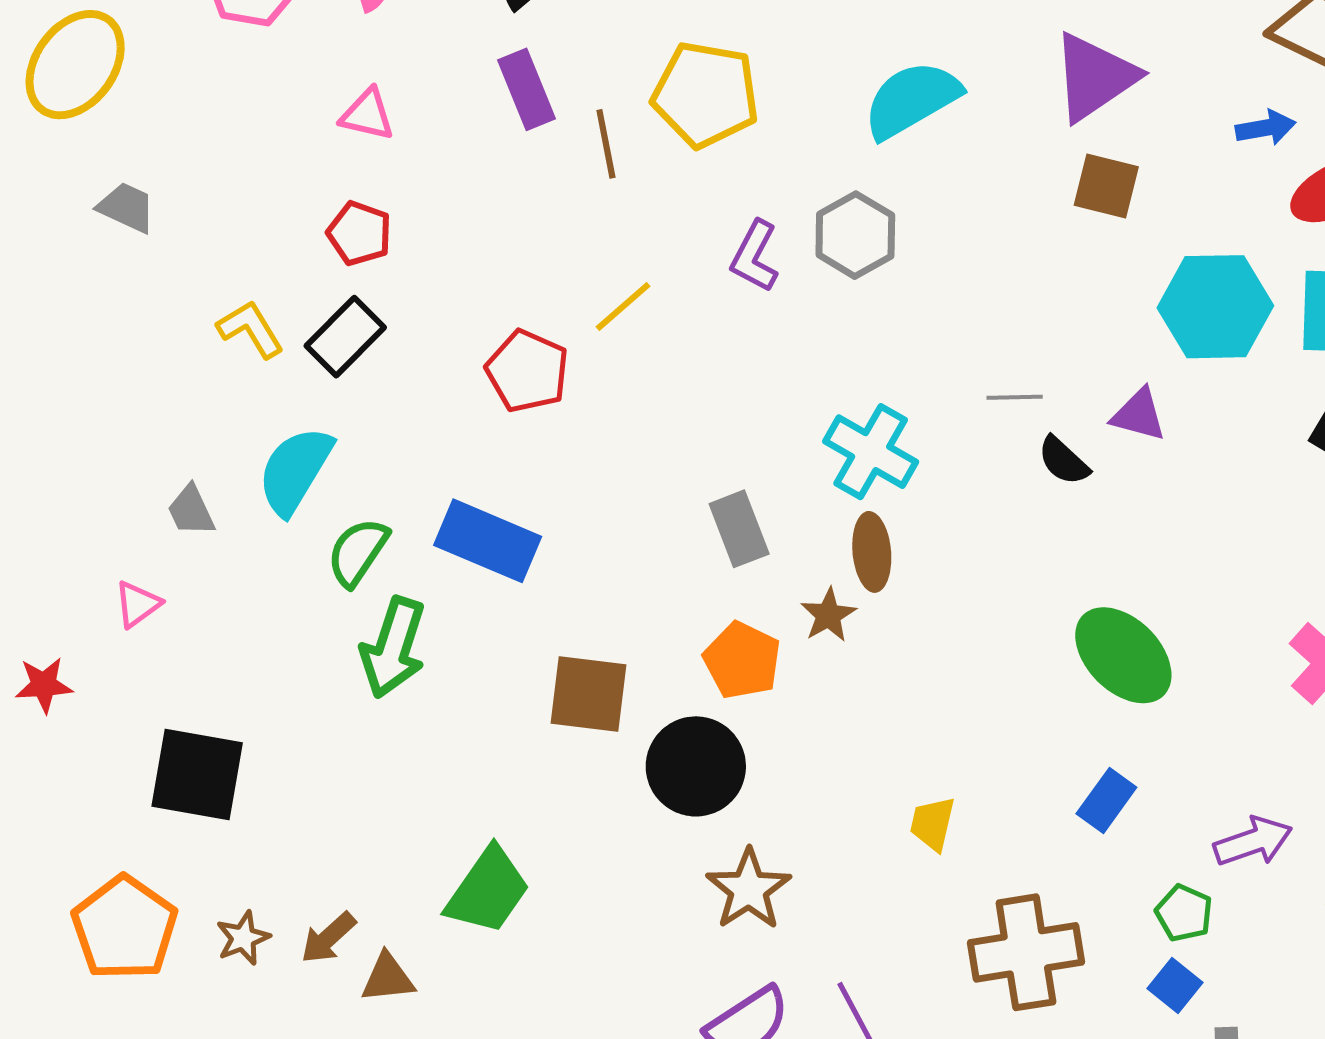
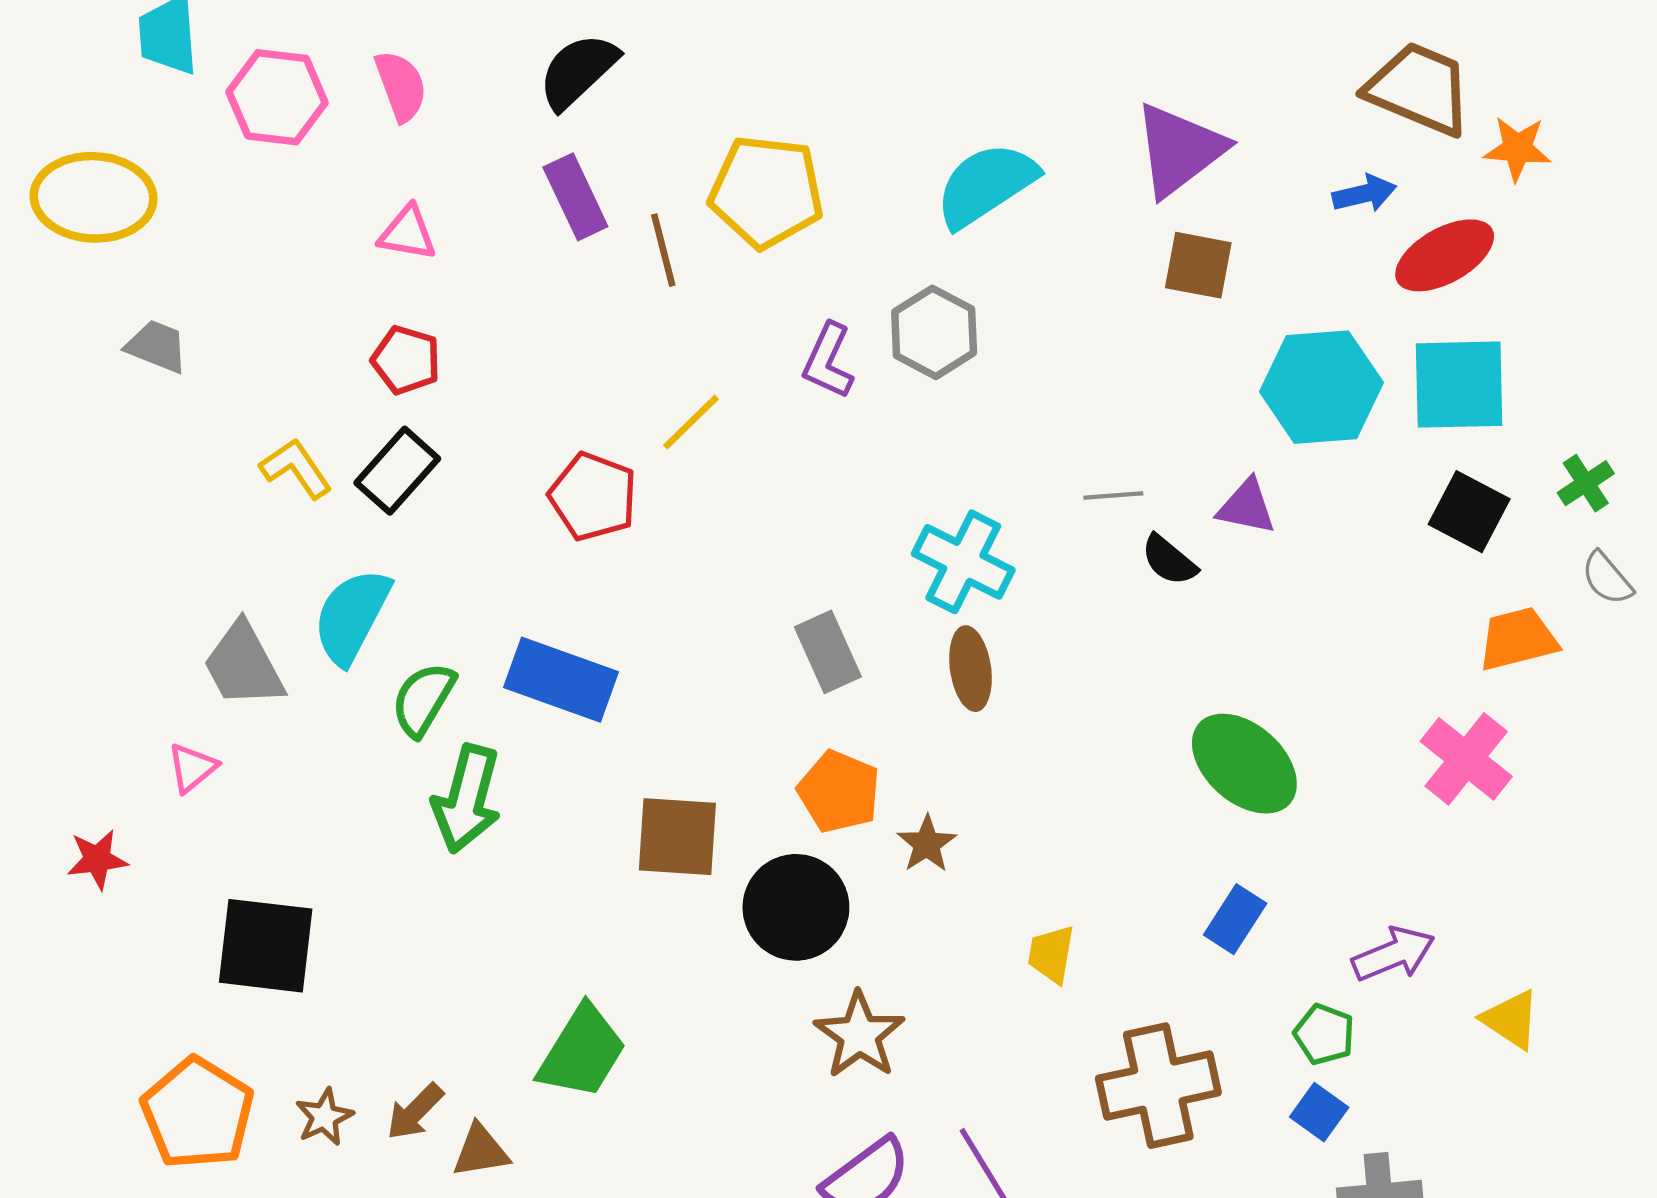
yellow ellipse: (75, 65) -> (94, 197), turned 60
gray trapezoid: (191, 511) -> (243, 665), size x1.6
brown star: (828, 615) -> (927, 844), moved

